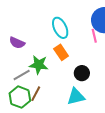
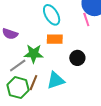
orange rectangle: (61, 52) -> (55, 39), turned -49
cyan triangle: (76, 96) -> (56, 80), moved

